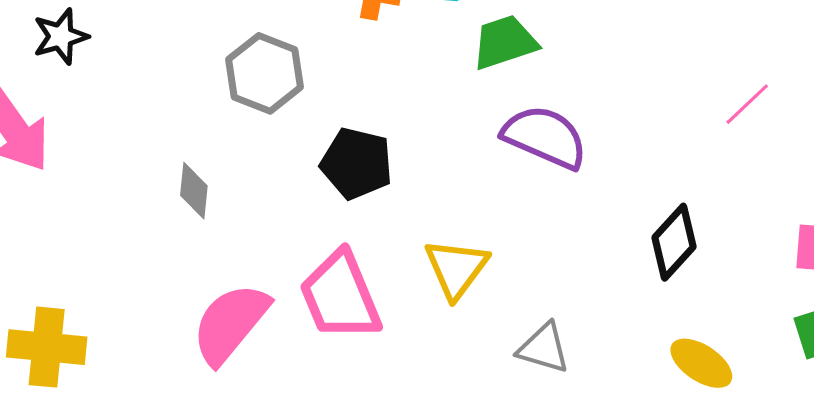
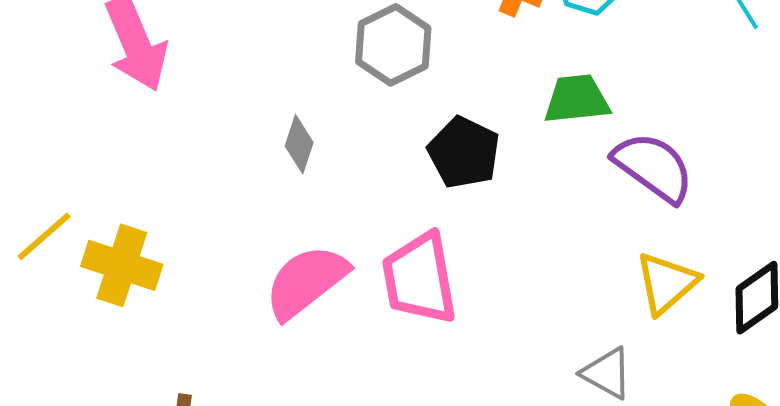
green trapezoid: (505, 42) -> (577, 99), moved
yellow triangle: (456, 268) -> (667, 283), moved

